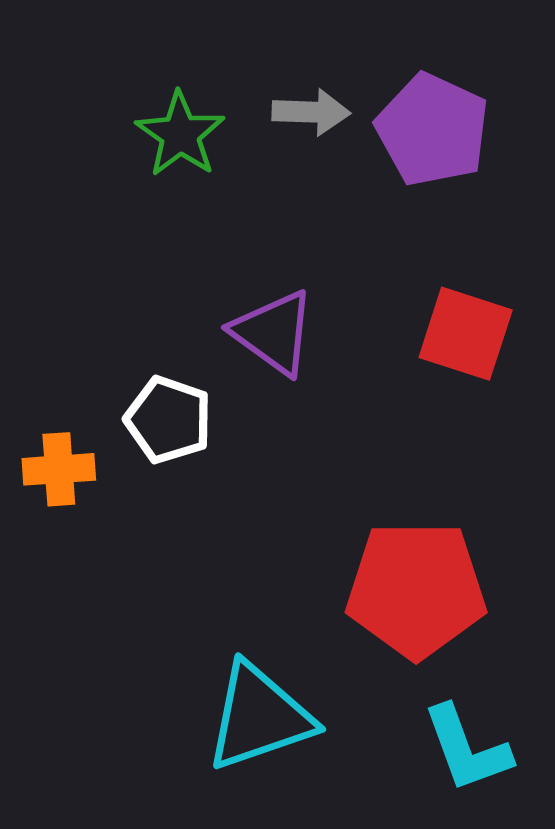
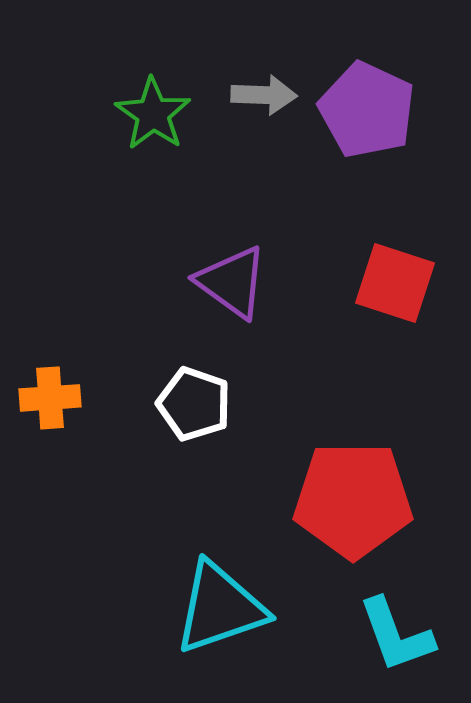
white pentagon: (168, 420) -> (194, 404), moved

